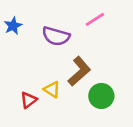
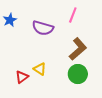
pink line: (95, 19) -> (73, 15), turned -35
brown L-shape: (79, 71) -> (78, 49), moved

